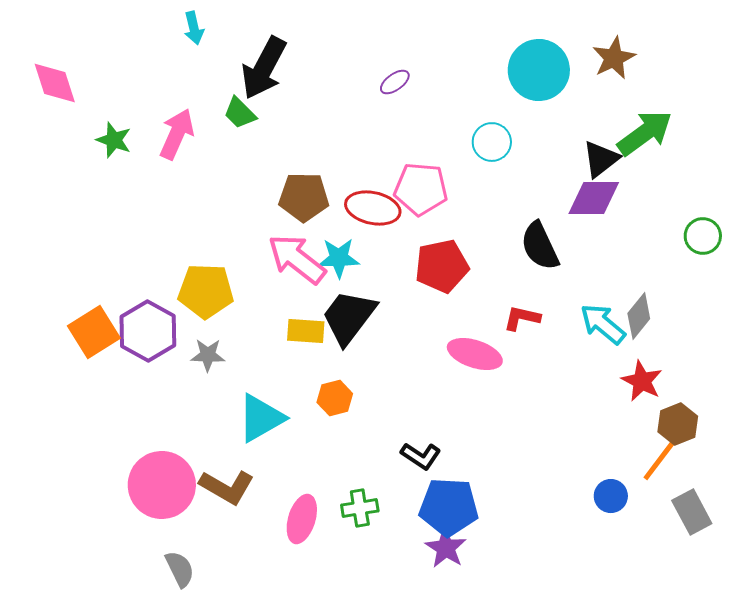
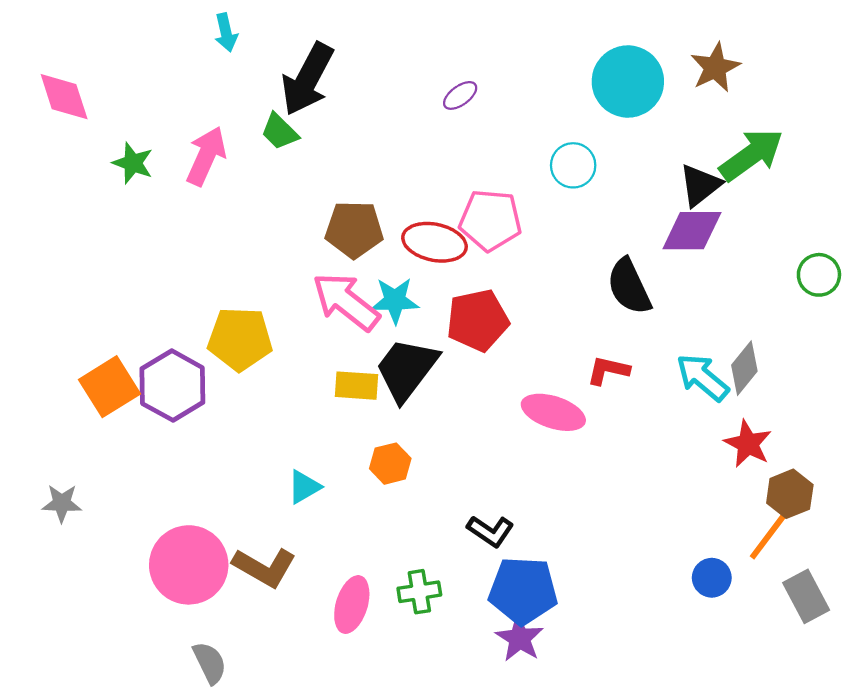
red pentagon: (442, 266) -> (478, 320), moved
gray star: (208, 355) -> (62, 503), moved
cyan triangle: (261, 418) -> (304, 487), size x0.6

